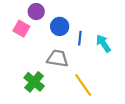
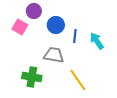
green cross: (34, 82) -> (32, 77), turned -30

